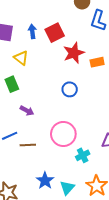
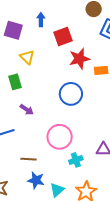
blue arrow: (32, 32) -> (41, 20), moved
blue circle: (70, 89) -> (71, 94), size x1.5
brown line: (28, 145) -> (29, 159), moved
blue star: (45, 181) -> (36, 180), turned -30

